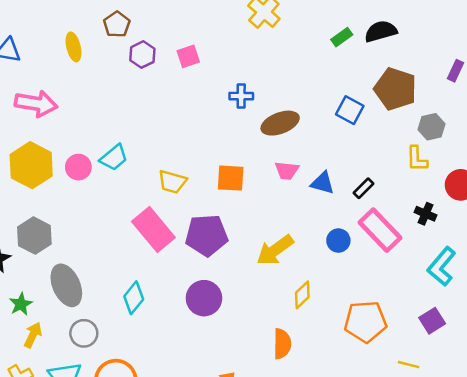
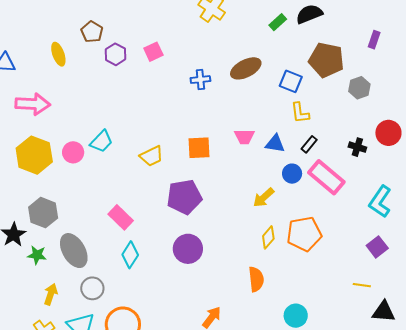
brown ellipse: (280, 123) -> (246, 68), moved
yellow L-shape: (417, 159) -> (300, 113), moved
yellow trapezoid: (172, 182) -> (152, 156), turned -35
black cross: (426, 214) -> (357, 147), moved
pink rectangle: (153, 229) -> (121, 217), moved, size x0.7
blue circle: (338, 241) -> (292, 174), moved
yellow arrow: (275, 250) -> (264, 198), moved, size x0.7
green star: (21, 304) -> (37, 255), moved, turned -30
orange pentagon: (365, 322) -> (304, 234), moved

